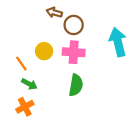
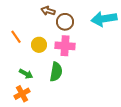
cyan arrow: (118, 42) -> (104, 19), moved, turned -85
orange line: (21, 64) -> (16, 37), moved
green semicircle: (76, 85) -> (56, 72), moved

